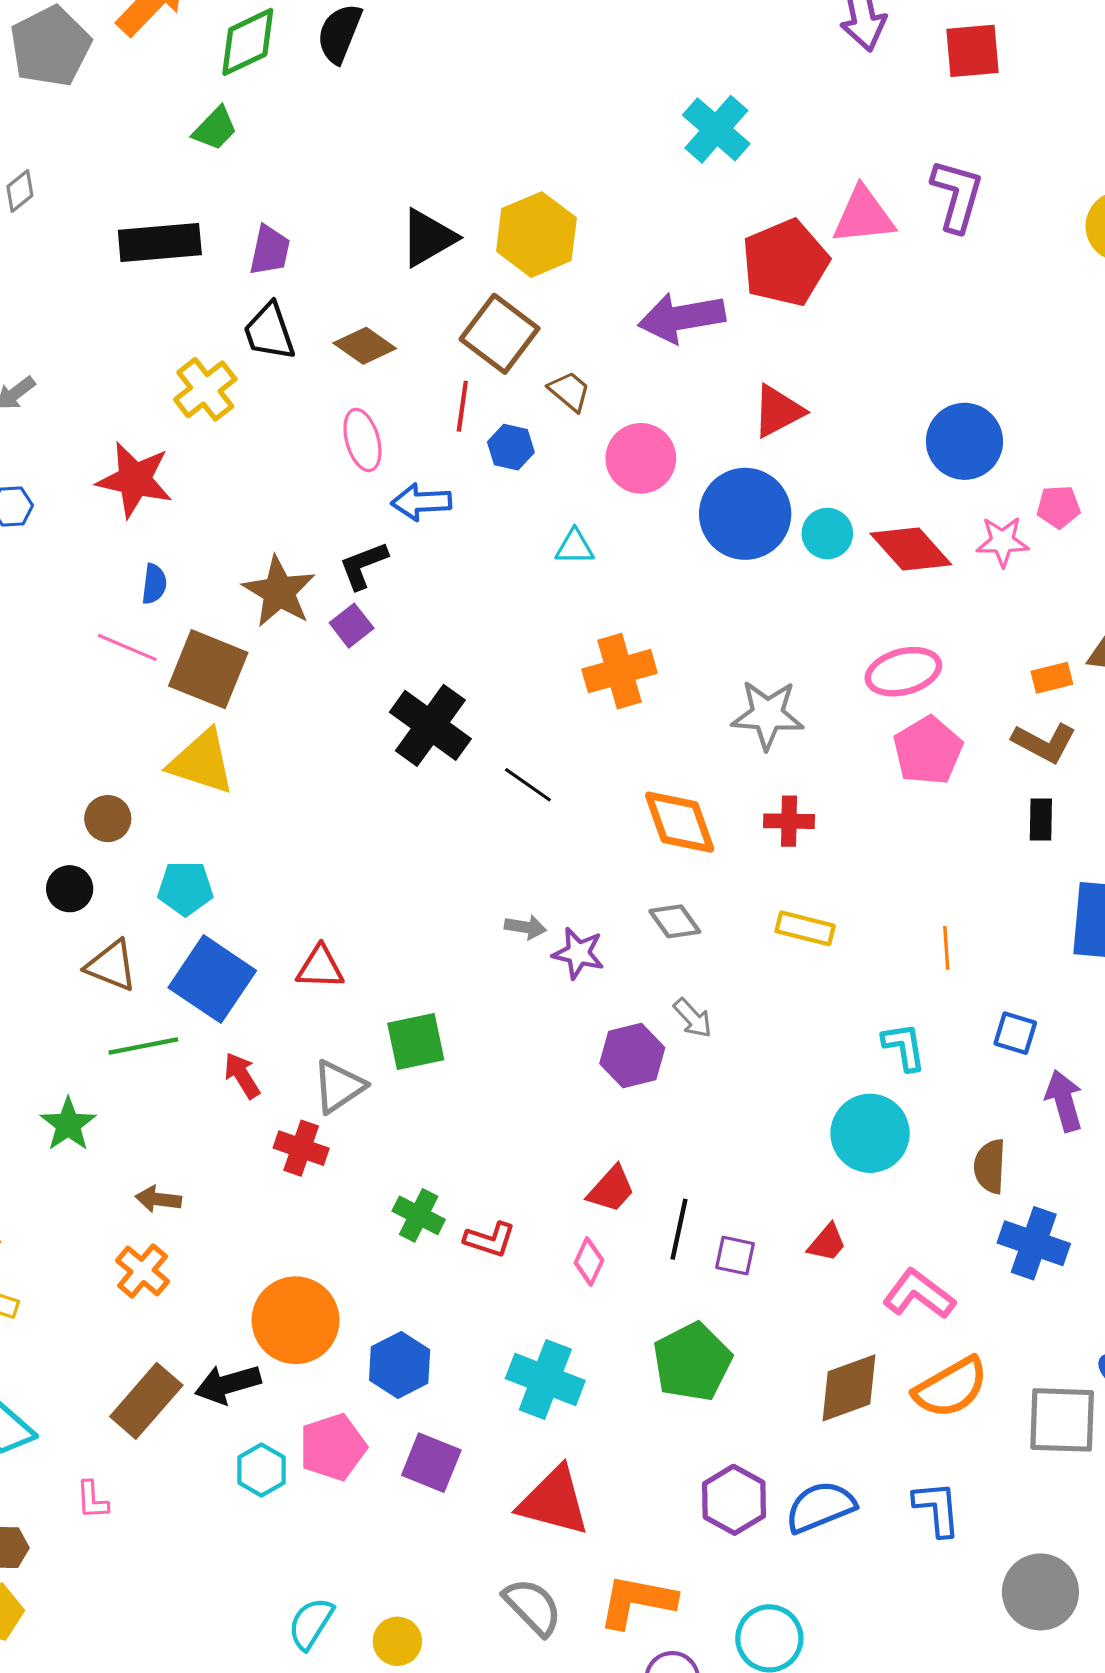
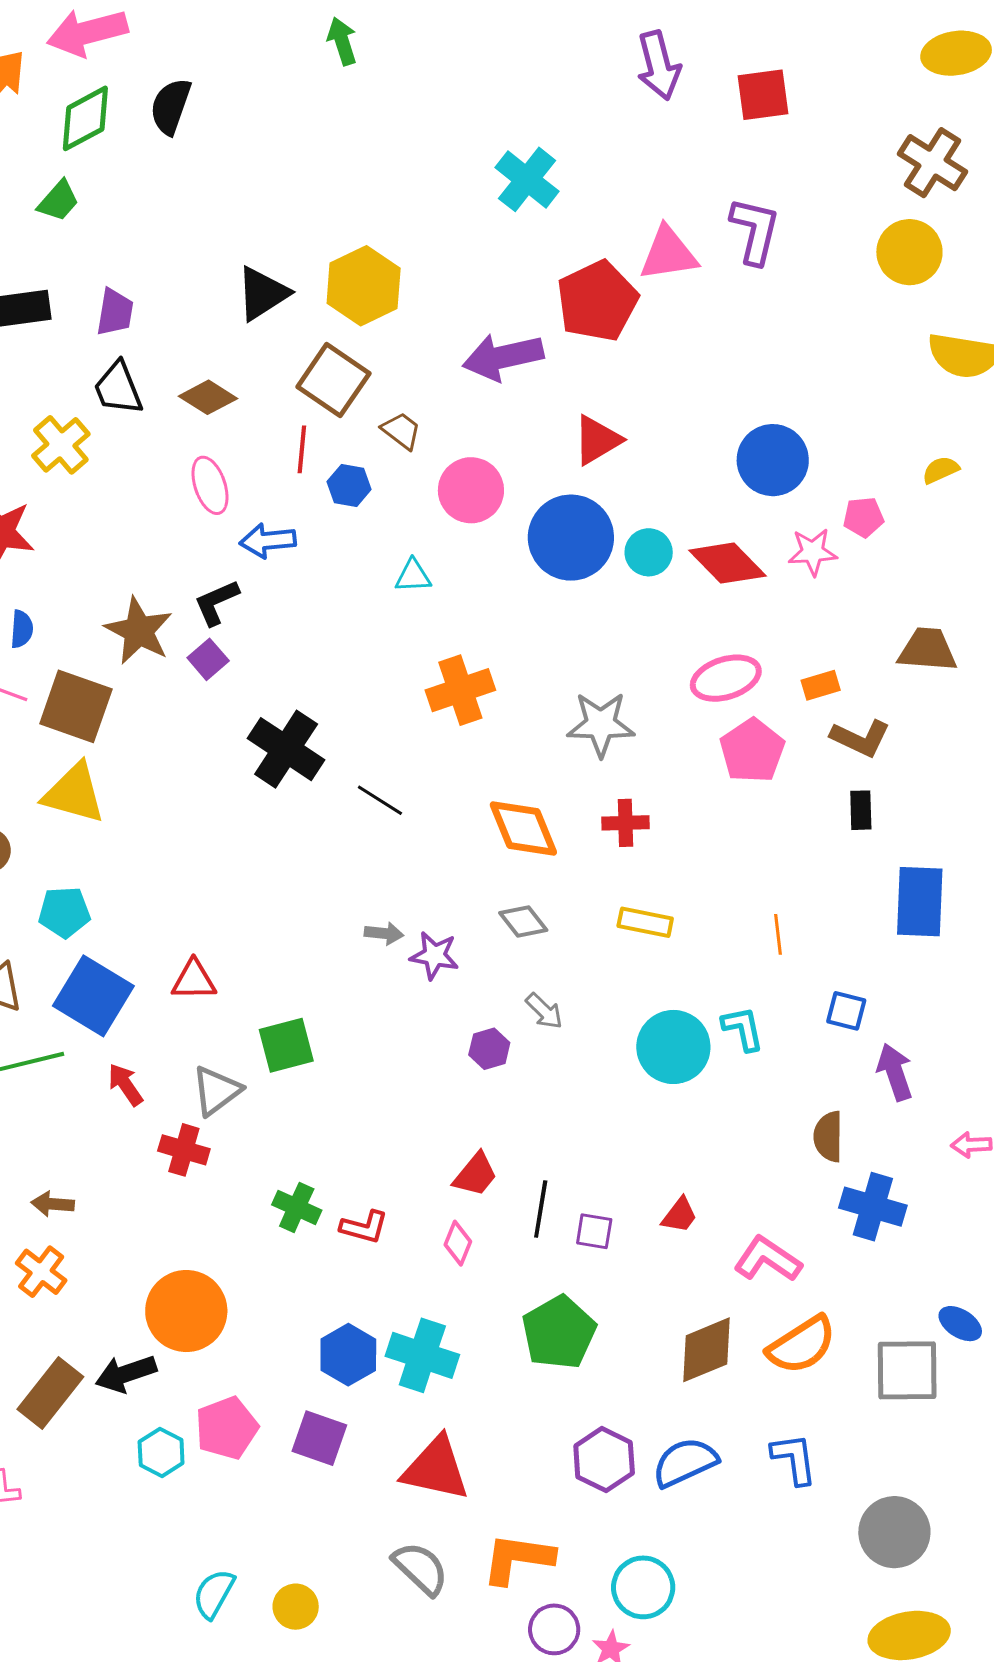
orange rectangle: (1052, 678) -> (821, 685), moved
purple hexagon: (632, 1056) -> (489, 1049), size x0.7
cyan circle: (870, 1133) -> (673, 1047), moved
blue hexagon: (400, 1365) -> (348, 1355), moved

